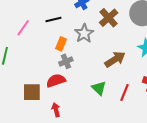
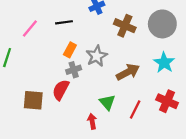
brown cross: (109, 18) -> (125, 26), turned -30
gray star: (84, 33) -> (97, 56), moved
red semicircle: (56, 81) -> (61, 90), turned -48
red arrow: (56, 110) -> (92, 121), moved

